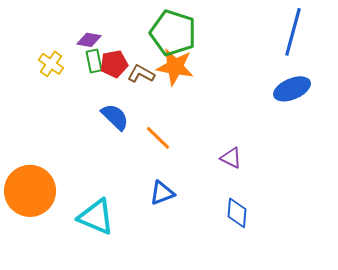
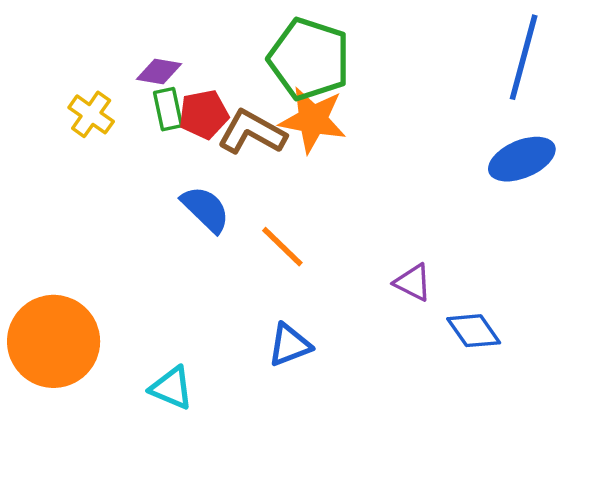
brown L-shape: (141, 74) -> (252, 132), size x1.4
blue diamond: (237, 213) -> (474, 331), moved, turned -40
cyan triangle: (96, 217) -> (172, 388), size x0.7

